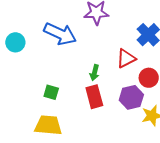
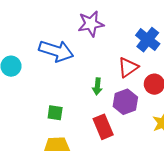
red rectangle: (94, 97) -> (103, 127), moved
purple hexagon: (131, 97) -> (125, 102), moved

